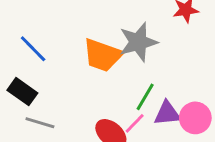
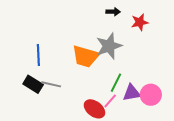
blue line: (33, 49) -> (38, 55), turned 45
gray line: (40, 123) -> (51, 84), moved

